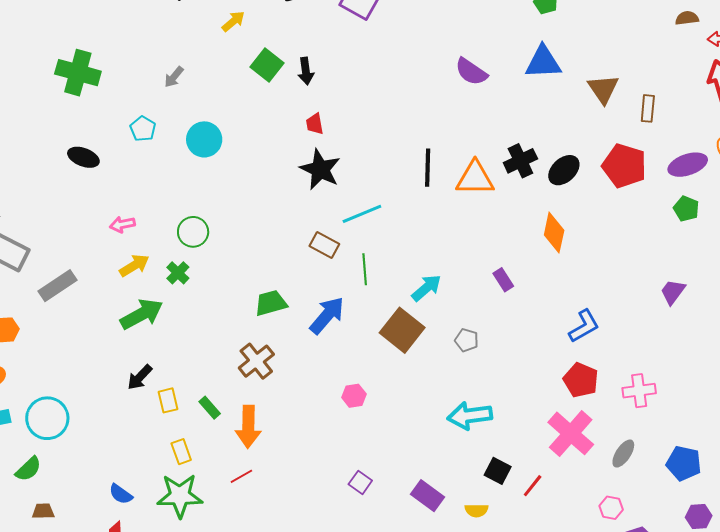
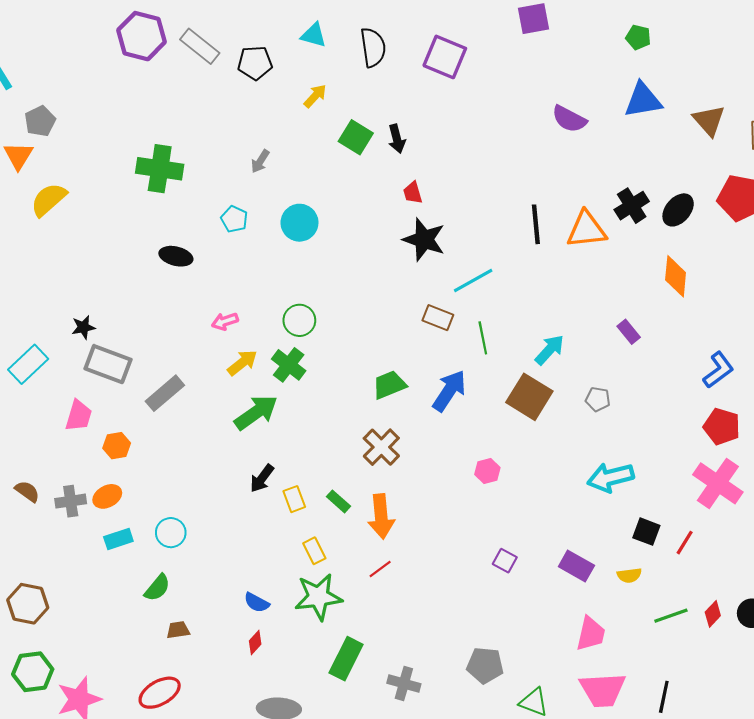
green cross: (178, 273) -> (289, 365), size x1.4
cyan circle: (47, 418) -> (171, 533), size x0.7

